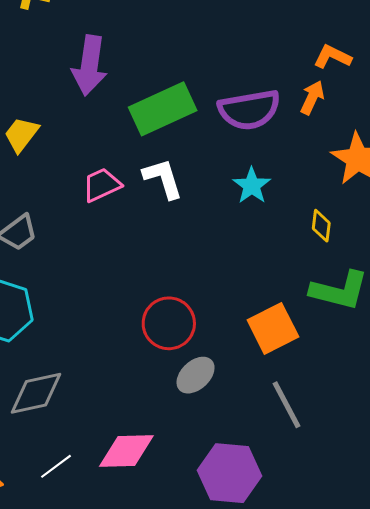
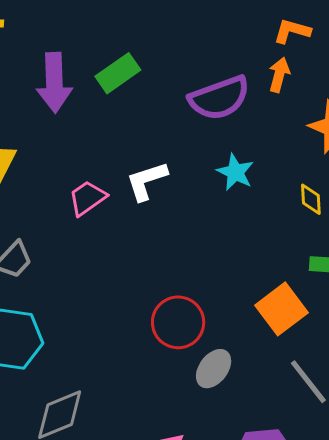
green rectangle: (163, 109) -> (118, 73), moved, size x0.7
white L-shape: (163, 178) -> (147, 181), turned -81

